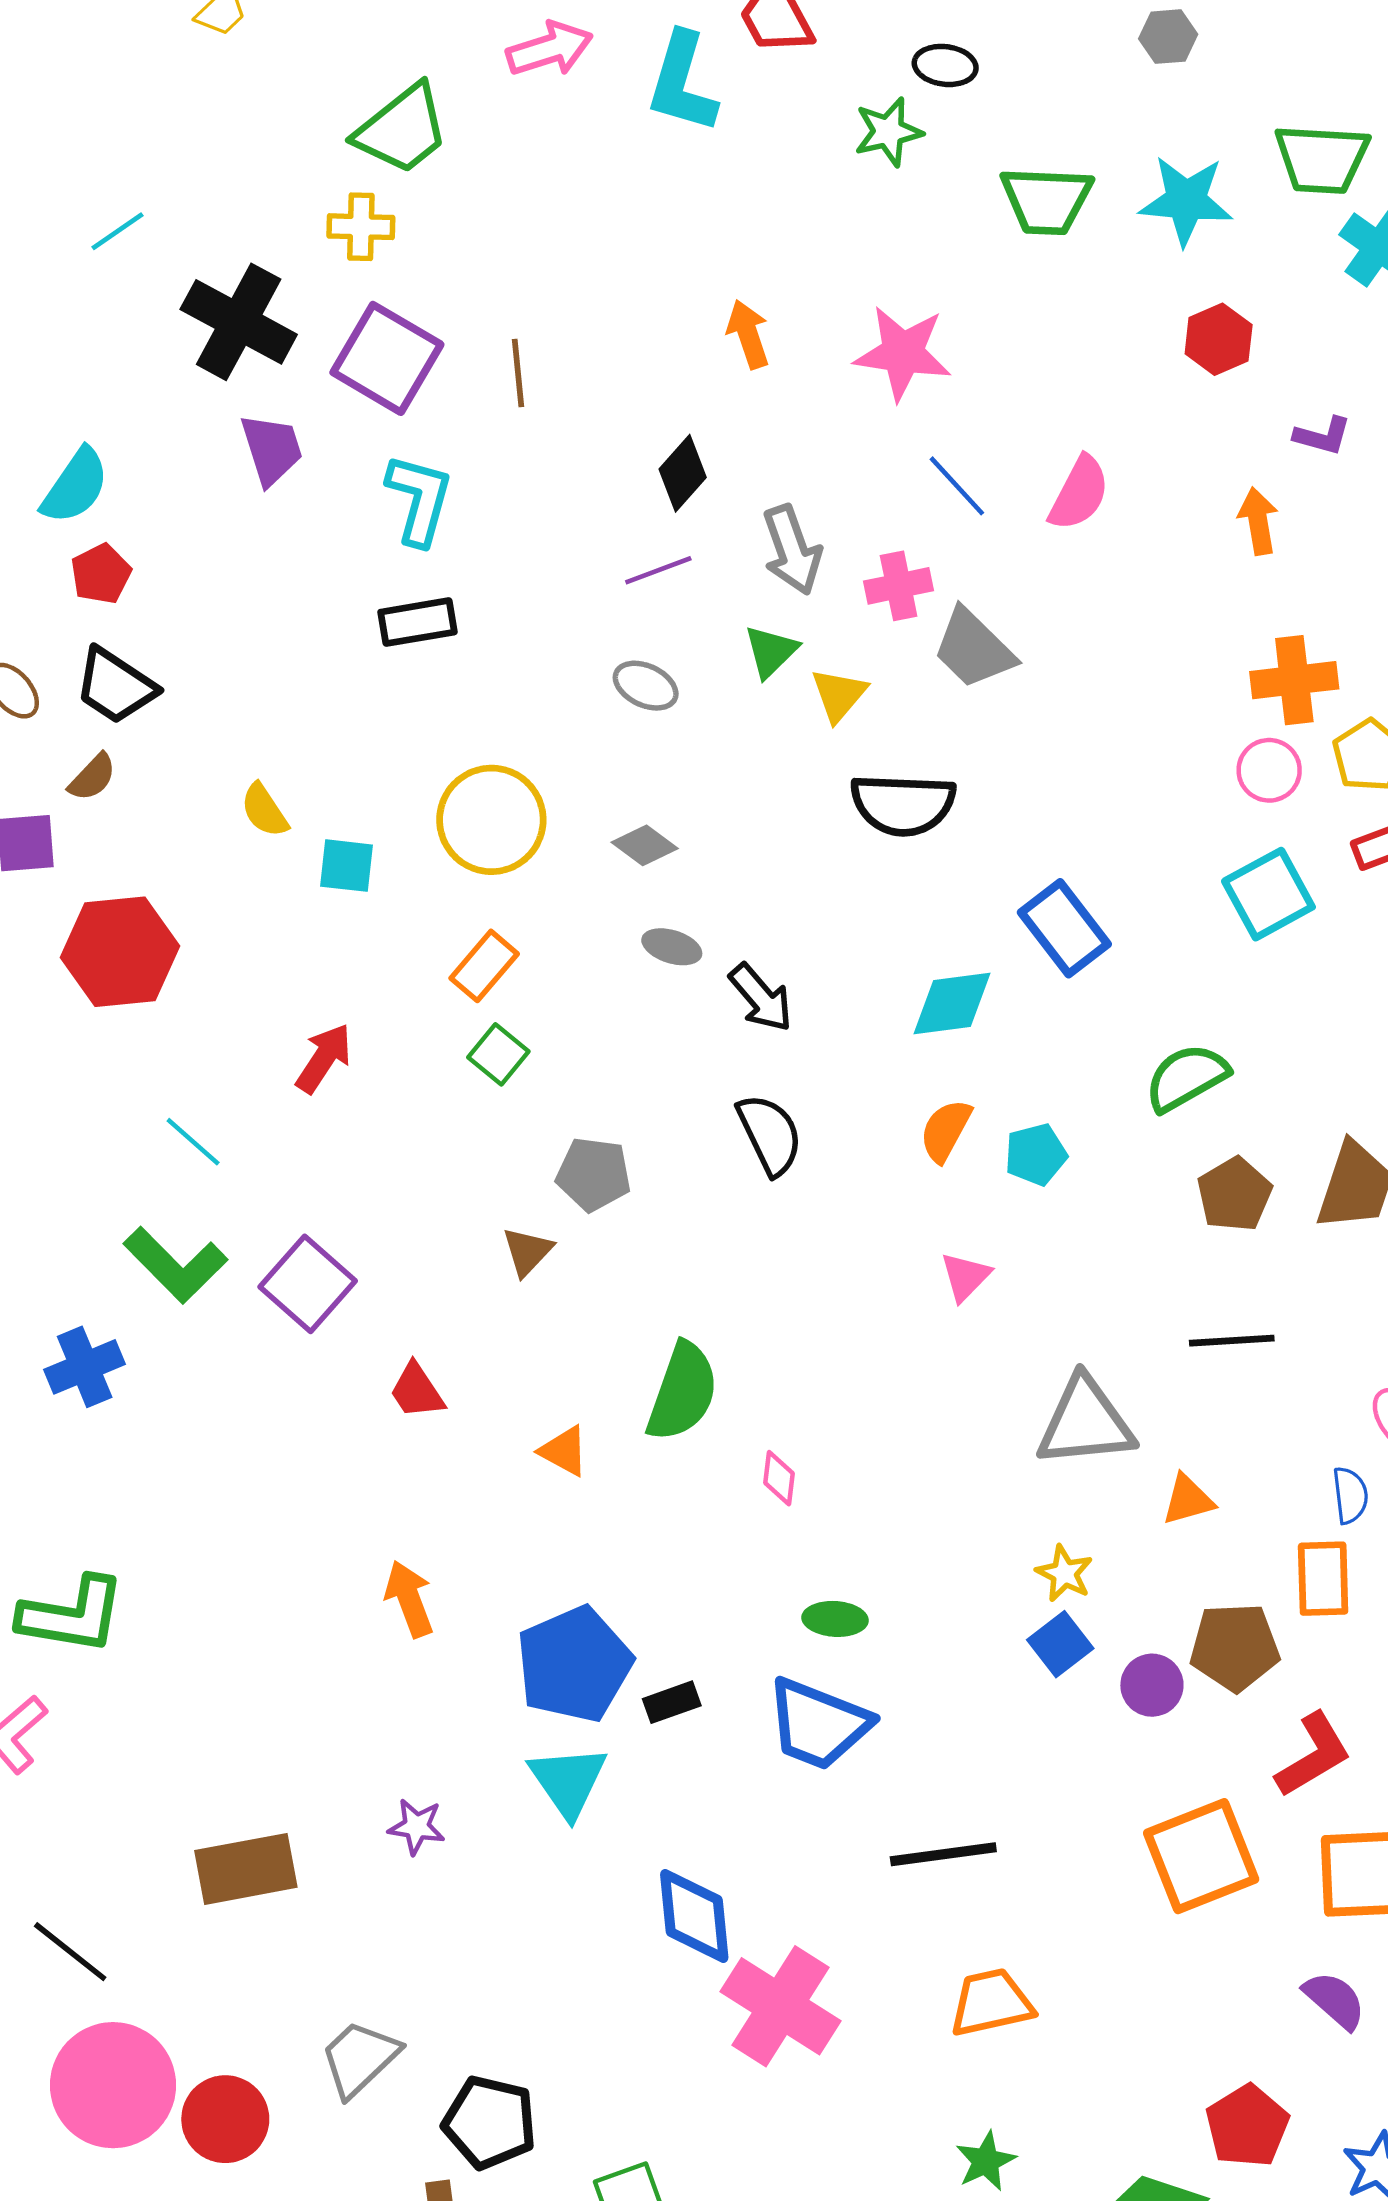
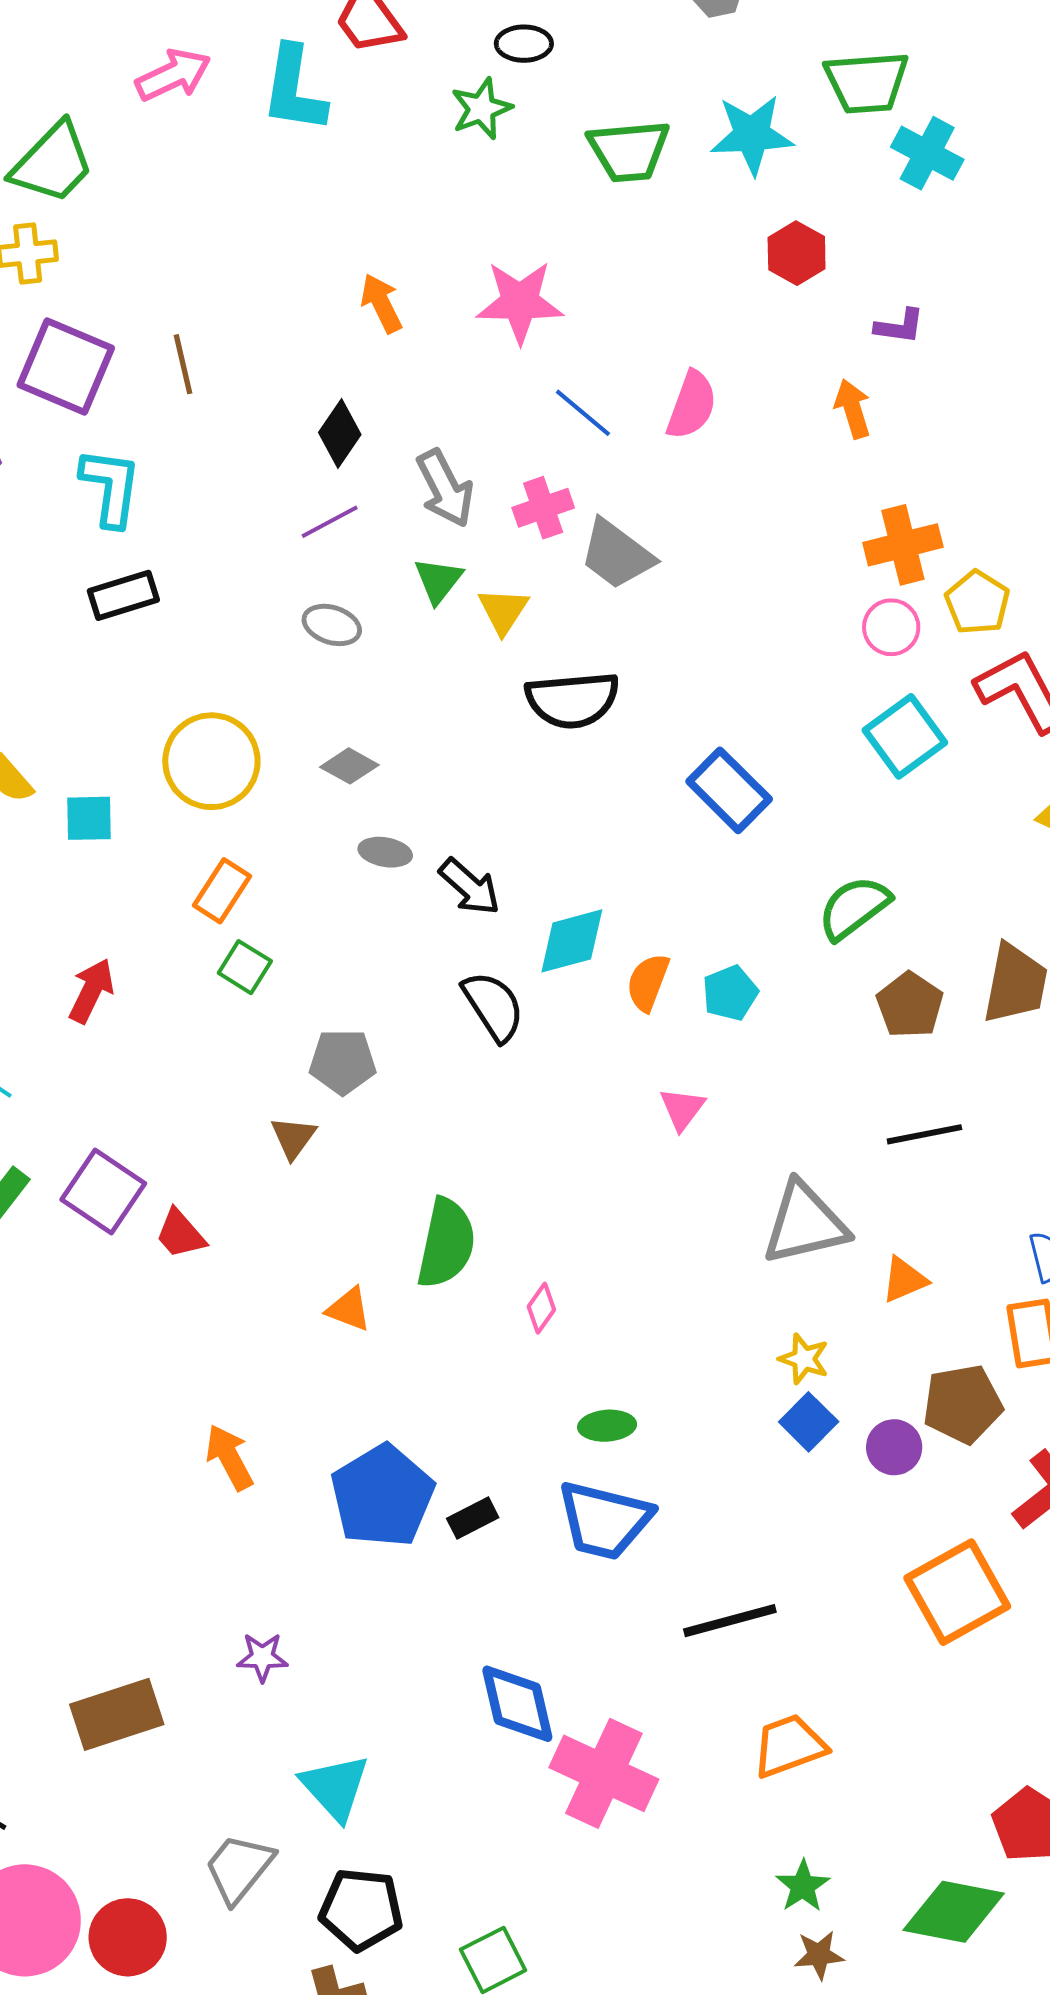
cyan diamond: (952, 1004) -> (572, 941), moved
red trapezoid: (417, 1391) -> (180, 1234), moved
pink diamond: (779, 1478) -> (541, 1308), turned 36
cyan triangle: (568, 1781) -> (335, 1787), moved

